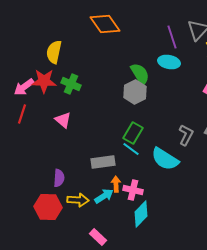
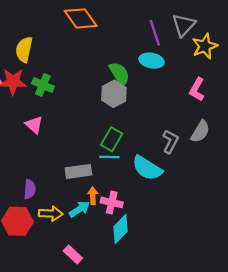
cyan line: (131, 149) -> (109, 157), turned -36

